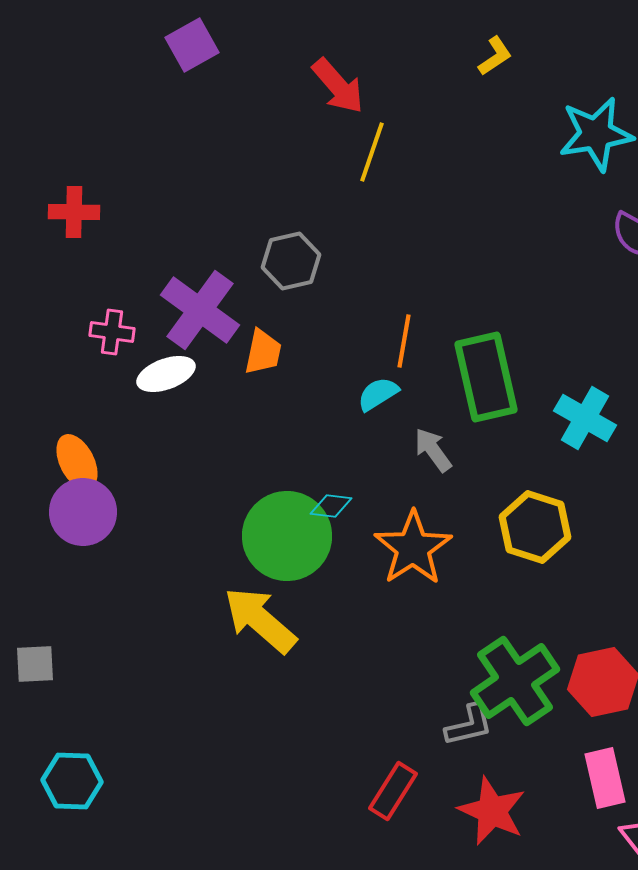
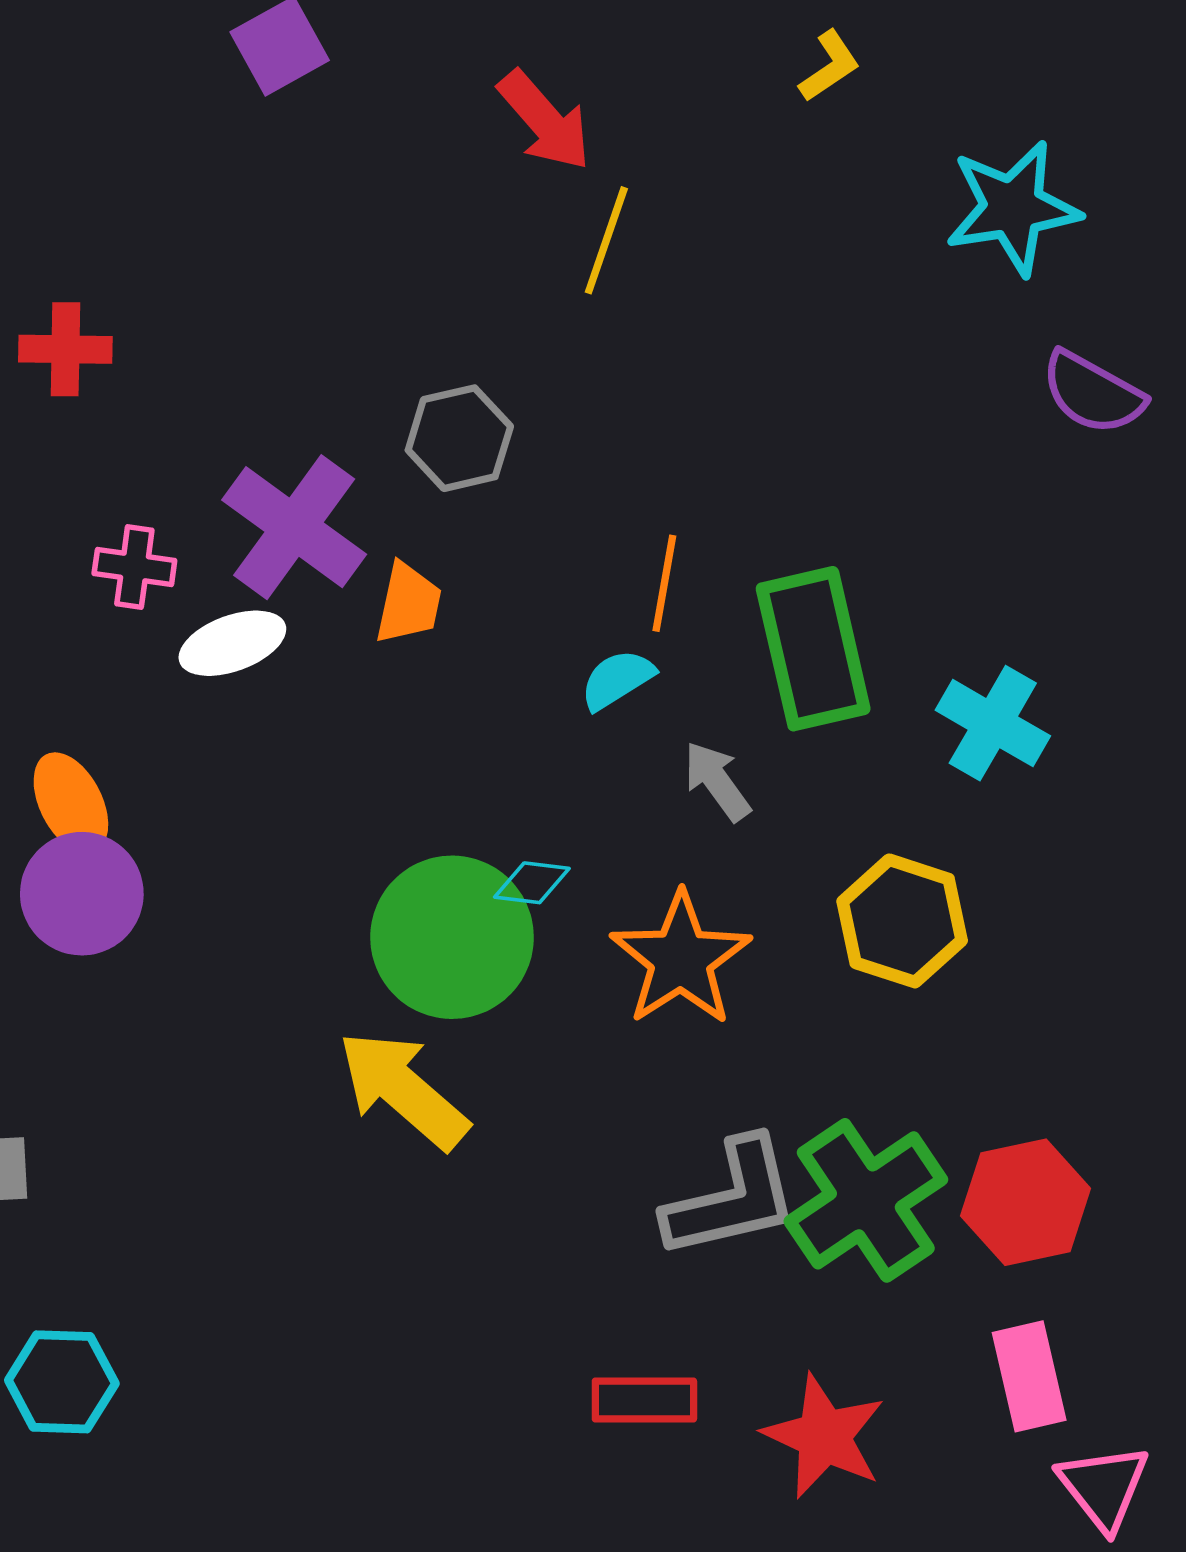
gray L-shape: (469, 725) -> (732, 1199), moved, size x1.6
red rectangle: (393, 791) -> (644, 1400), turned 58

